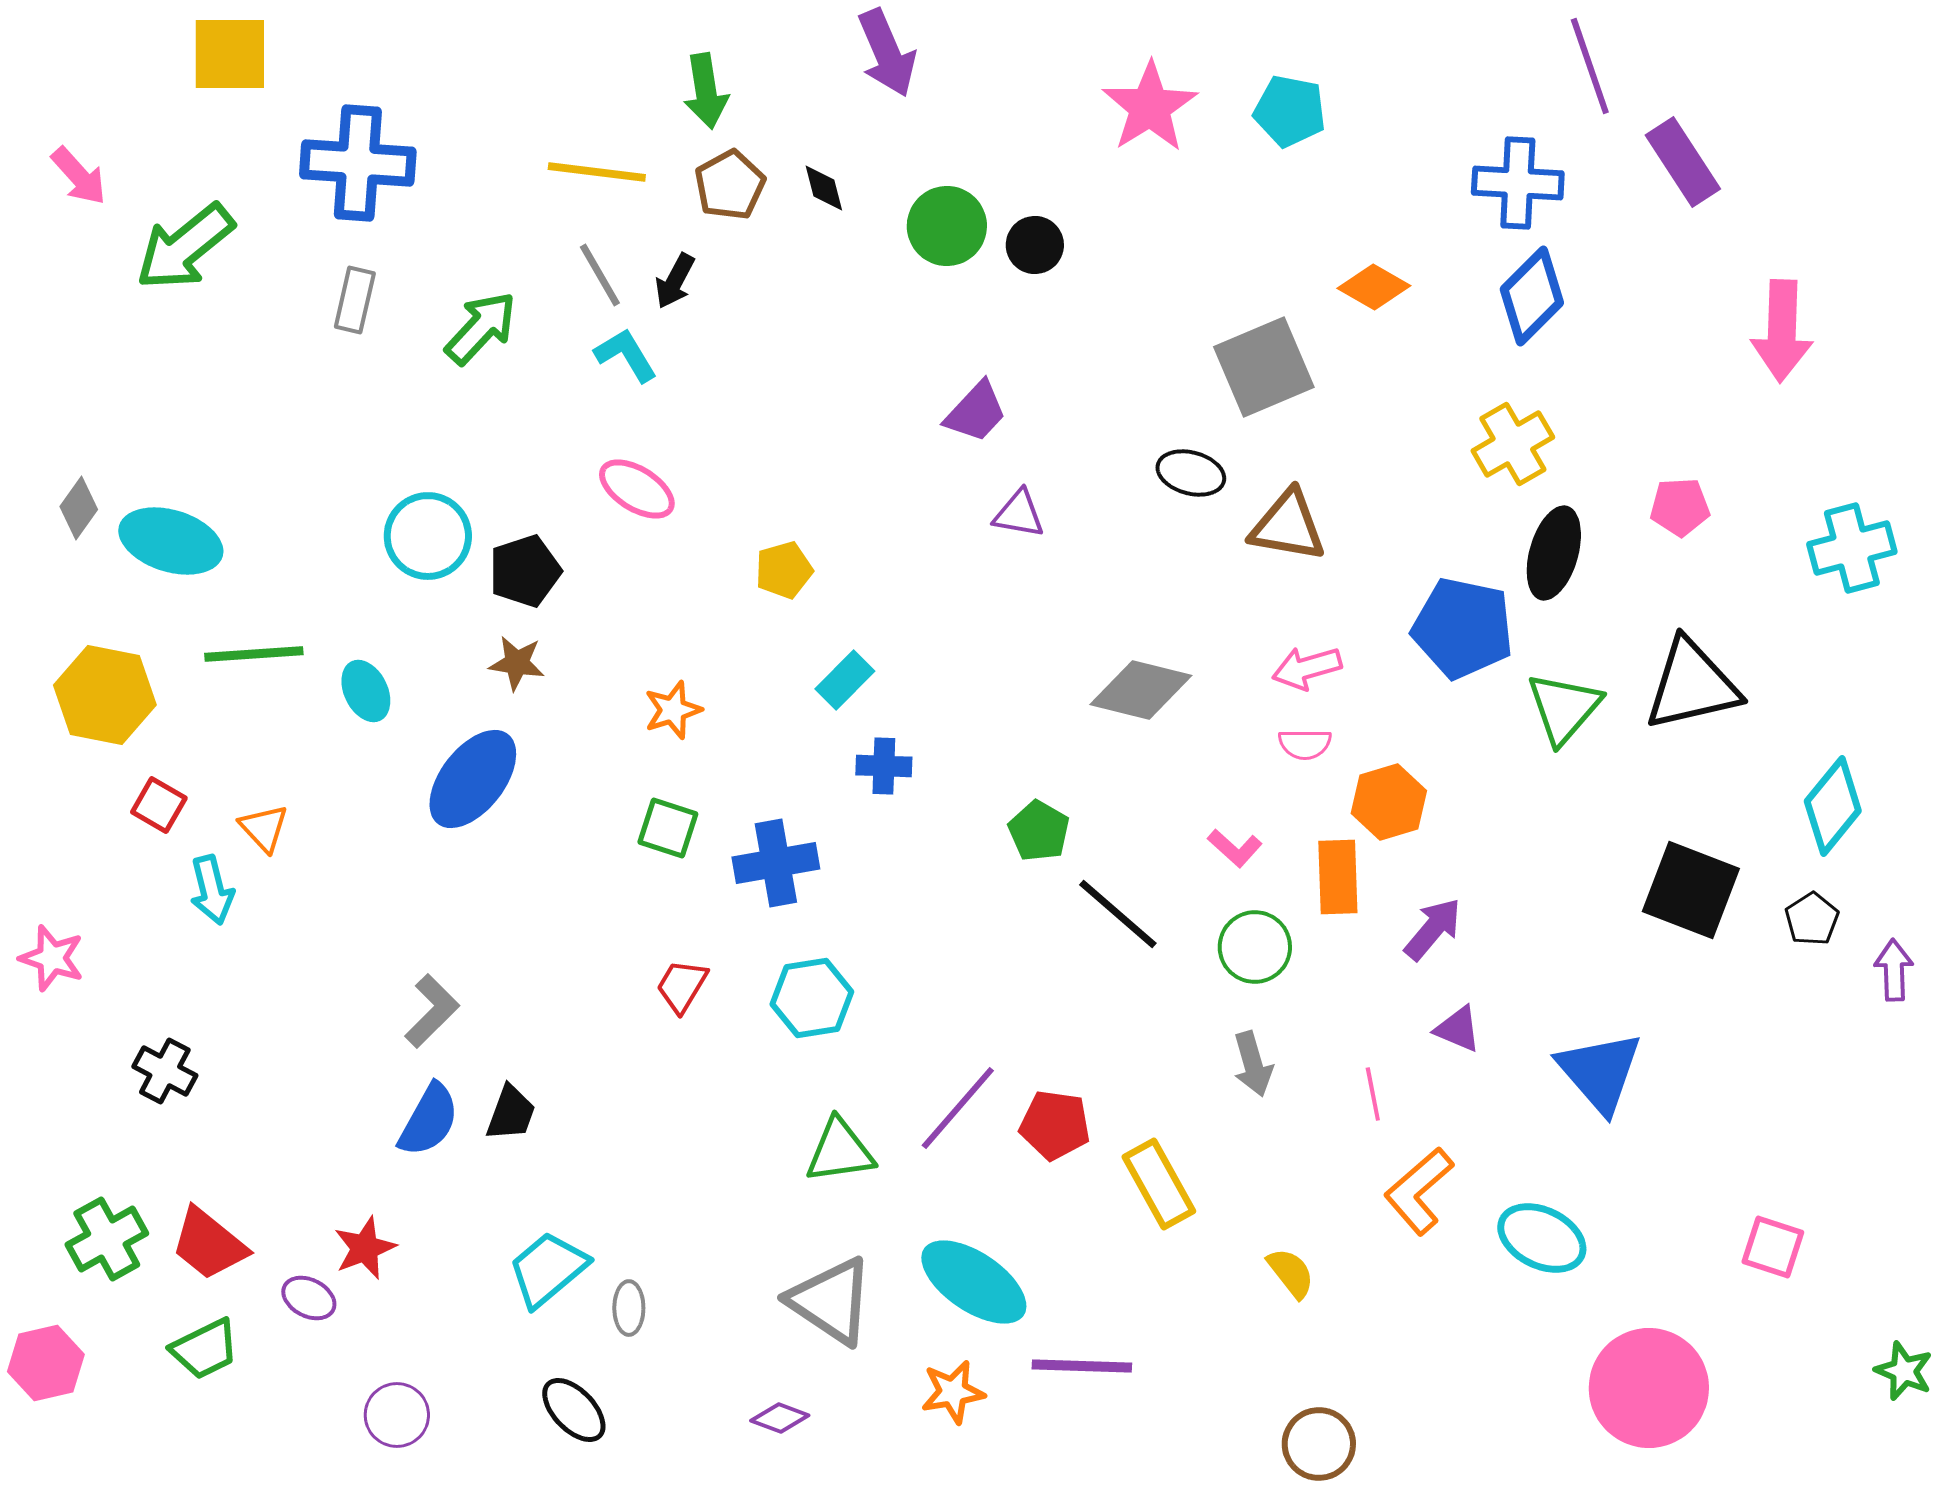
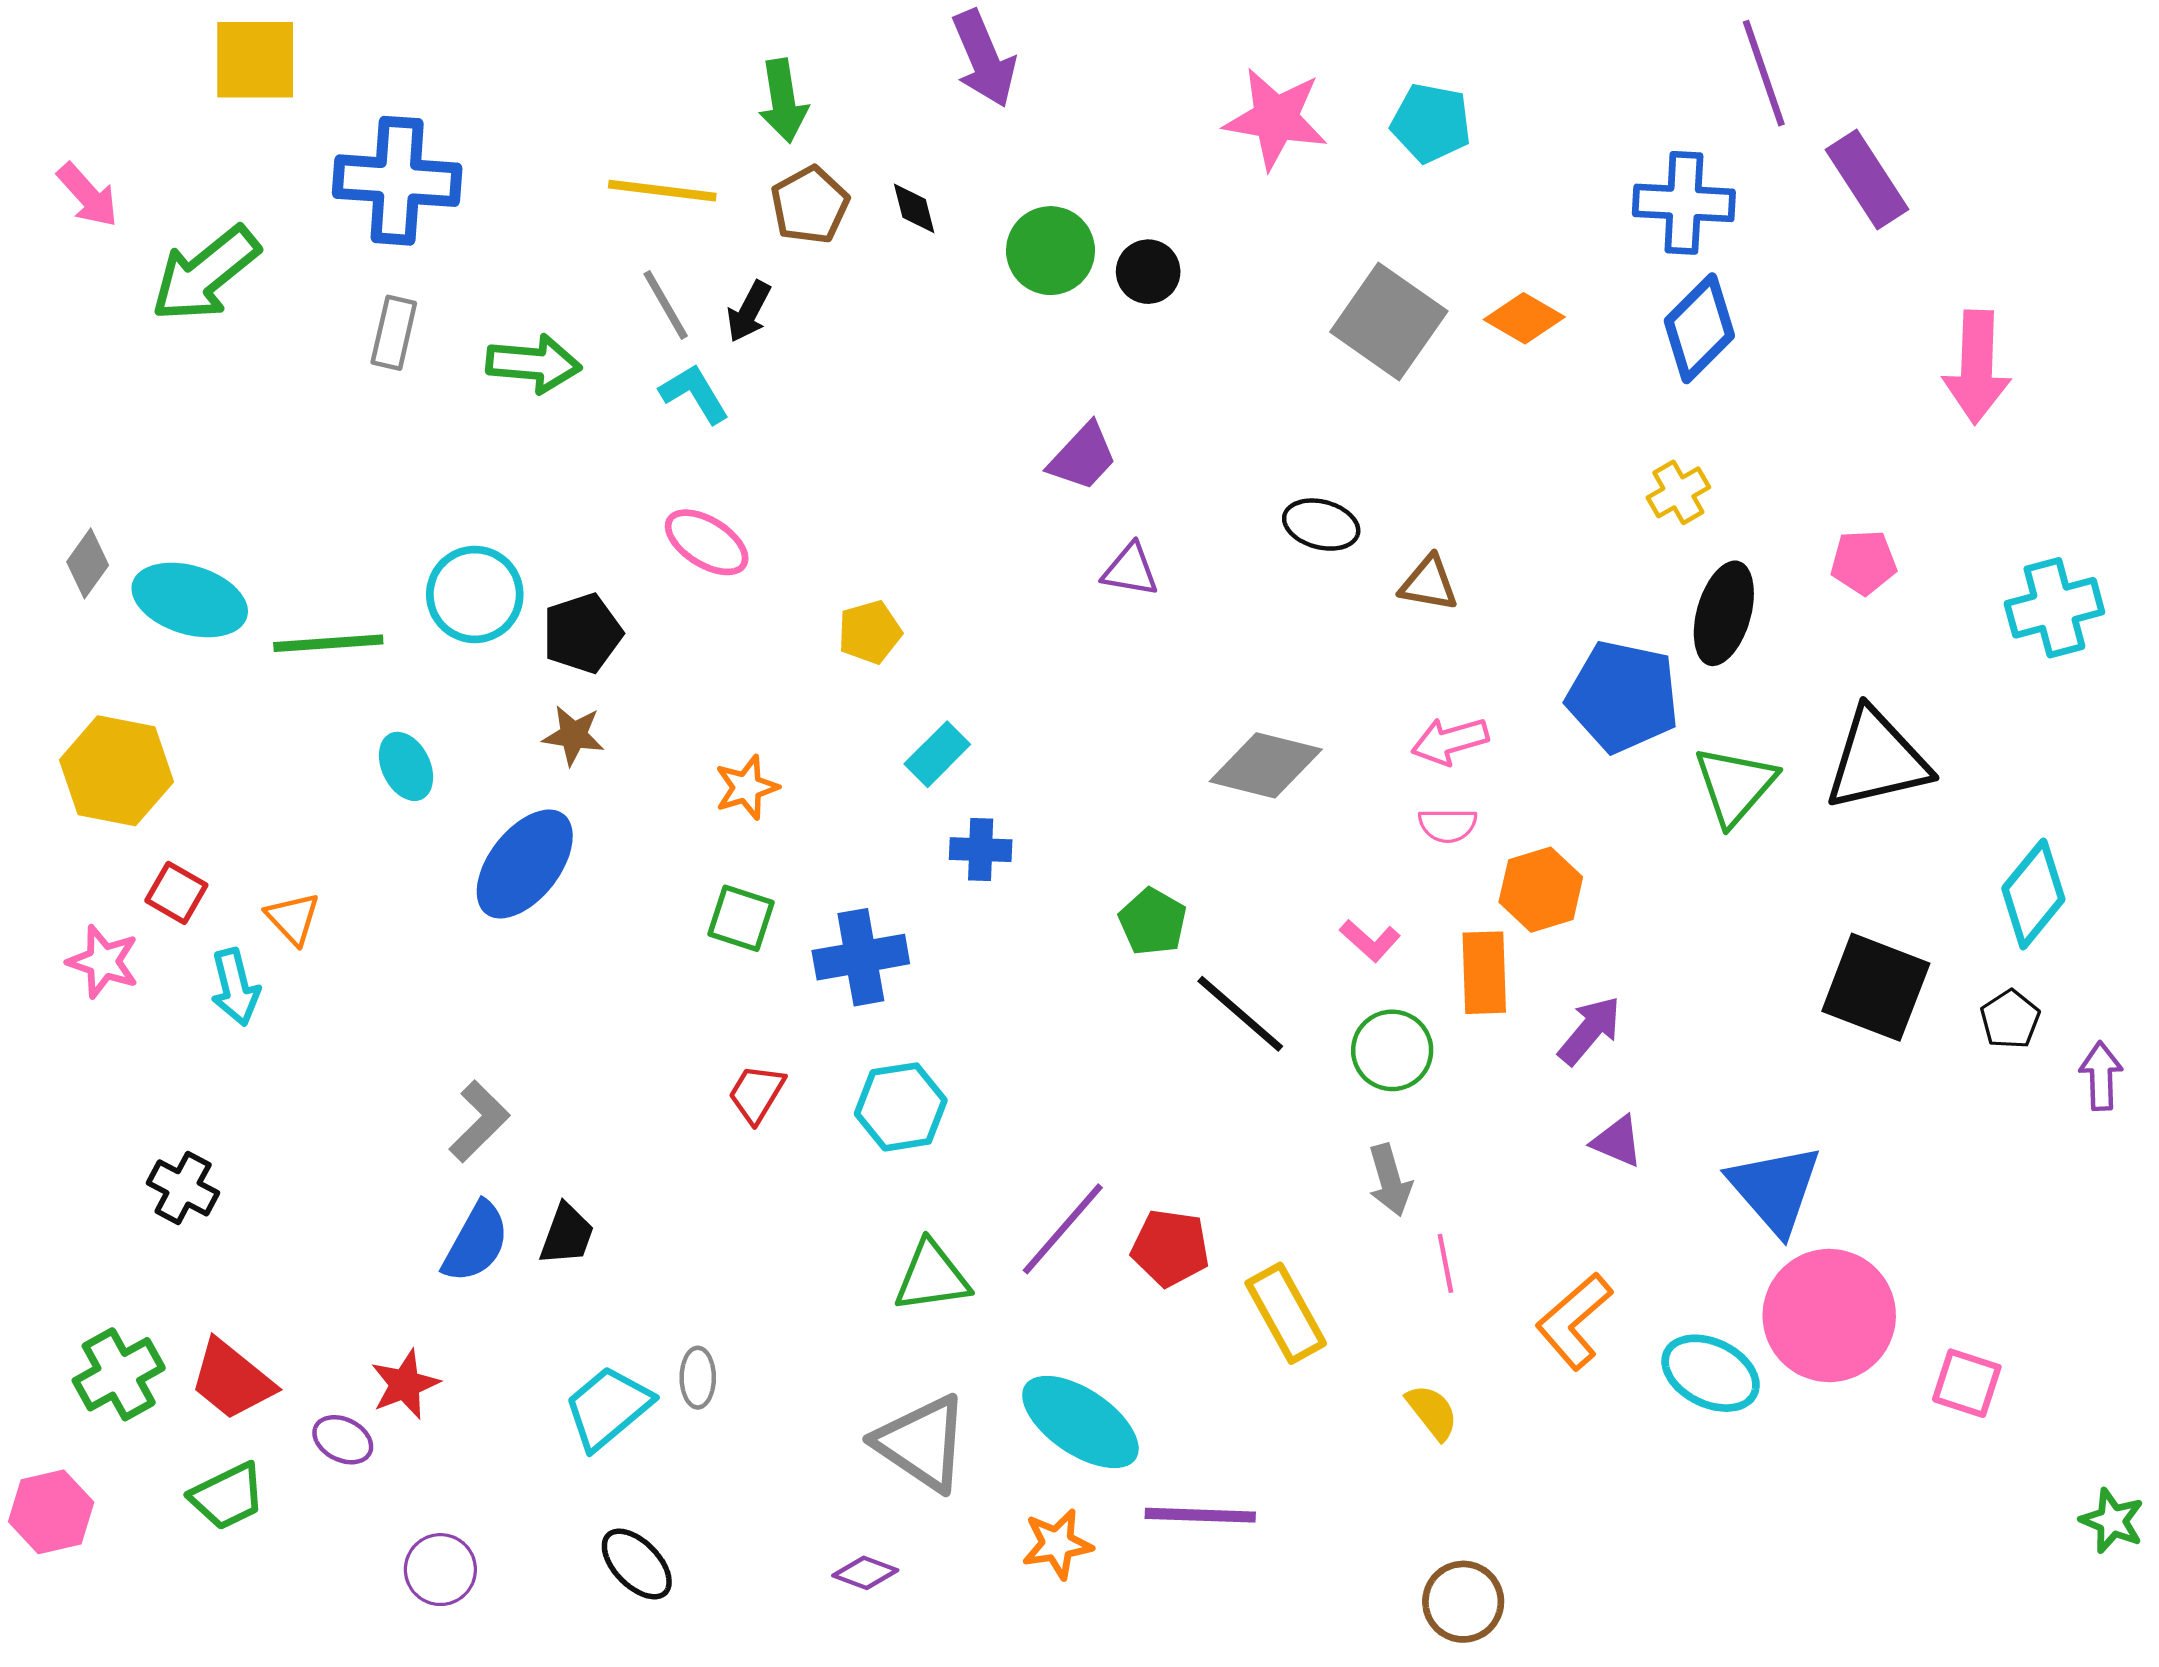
pink star: (1150, 107) -> (1276, 119), turned -30
green arrow: (481, 328) -> (534, 364), turned 52
gray square: (1264, 367) -> (1389, 322), moved, turned -32
yellow cross: (1513, 444) -> (1678, 492), size x0.7
brown triangle: (1288, 526) -> (1429, 583), size x0.7
green line: (254, 654) -> (328, 643), moved
pink star: (52, 958) -> (103, 962), moved
pink line: (1373, 1094) -> (1445, 1263), moved
gray ellipse: (629, 1308) -> (698, 1378), moved
pink circle: (1649, 1388) -> (1829, 1315), moved

